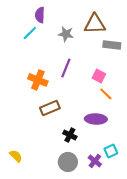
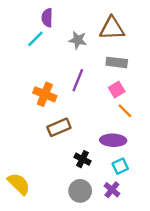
gray rectangle: (112, 45) -> (117, 62), moved
pink square: (99, 76) -> (117, 90), turned 32
cyan square: (111, 151) -> (120, 166), moved
yellow semicircle: (16, 156) -> (19, 184), size x1.5

